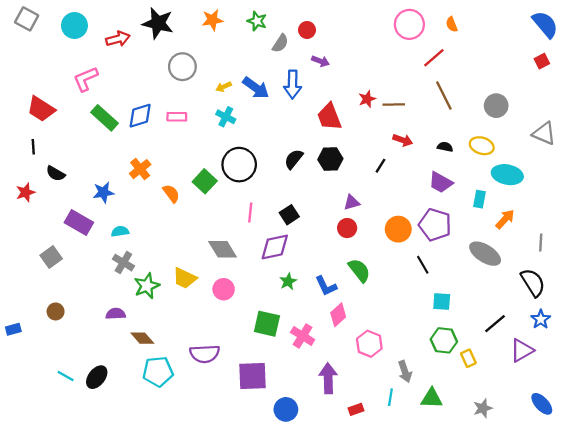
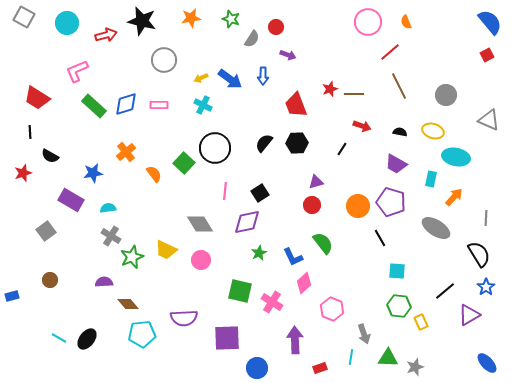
blue arrow: (293, 84) -> (263, 76), size x0.7
gray star: (483, 408) -> (415, 367), moved

